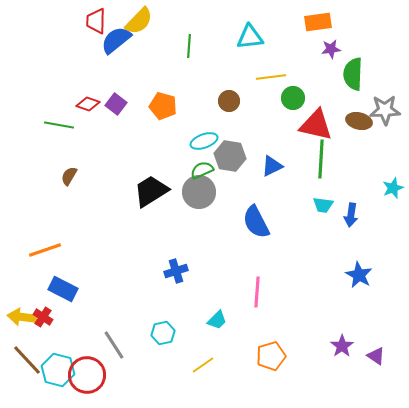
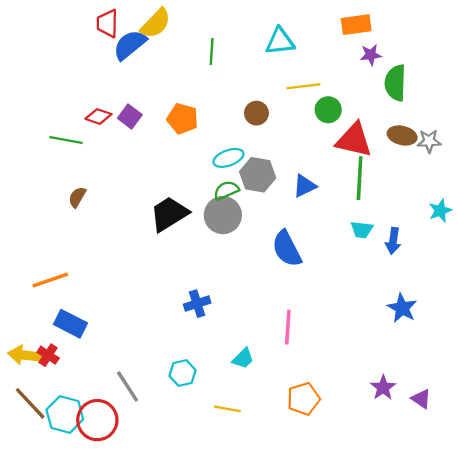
gray star: (385, 110) -> (429, 141), moved, size x0.7
yellow line: (203, 365) -> (227, 409), turned 45

